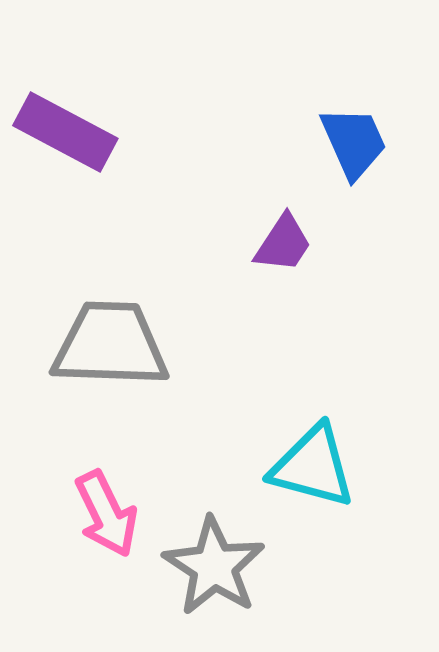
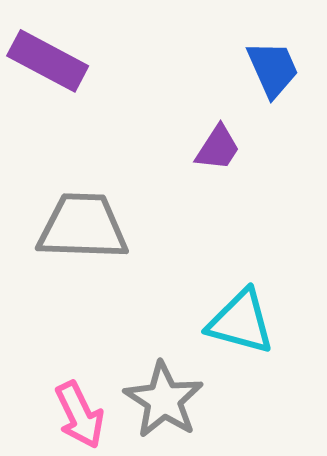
pink arrow: (106, 514) -> (80, 415), moved

